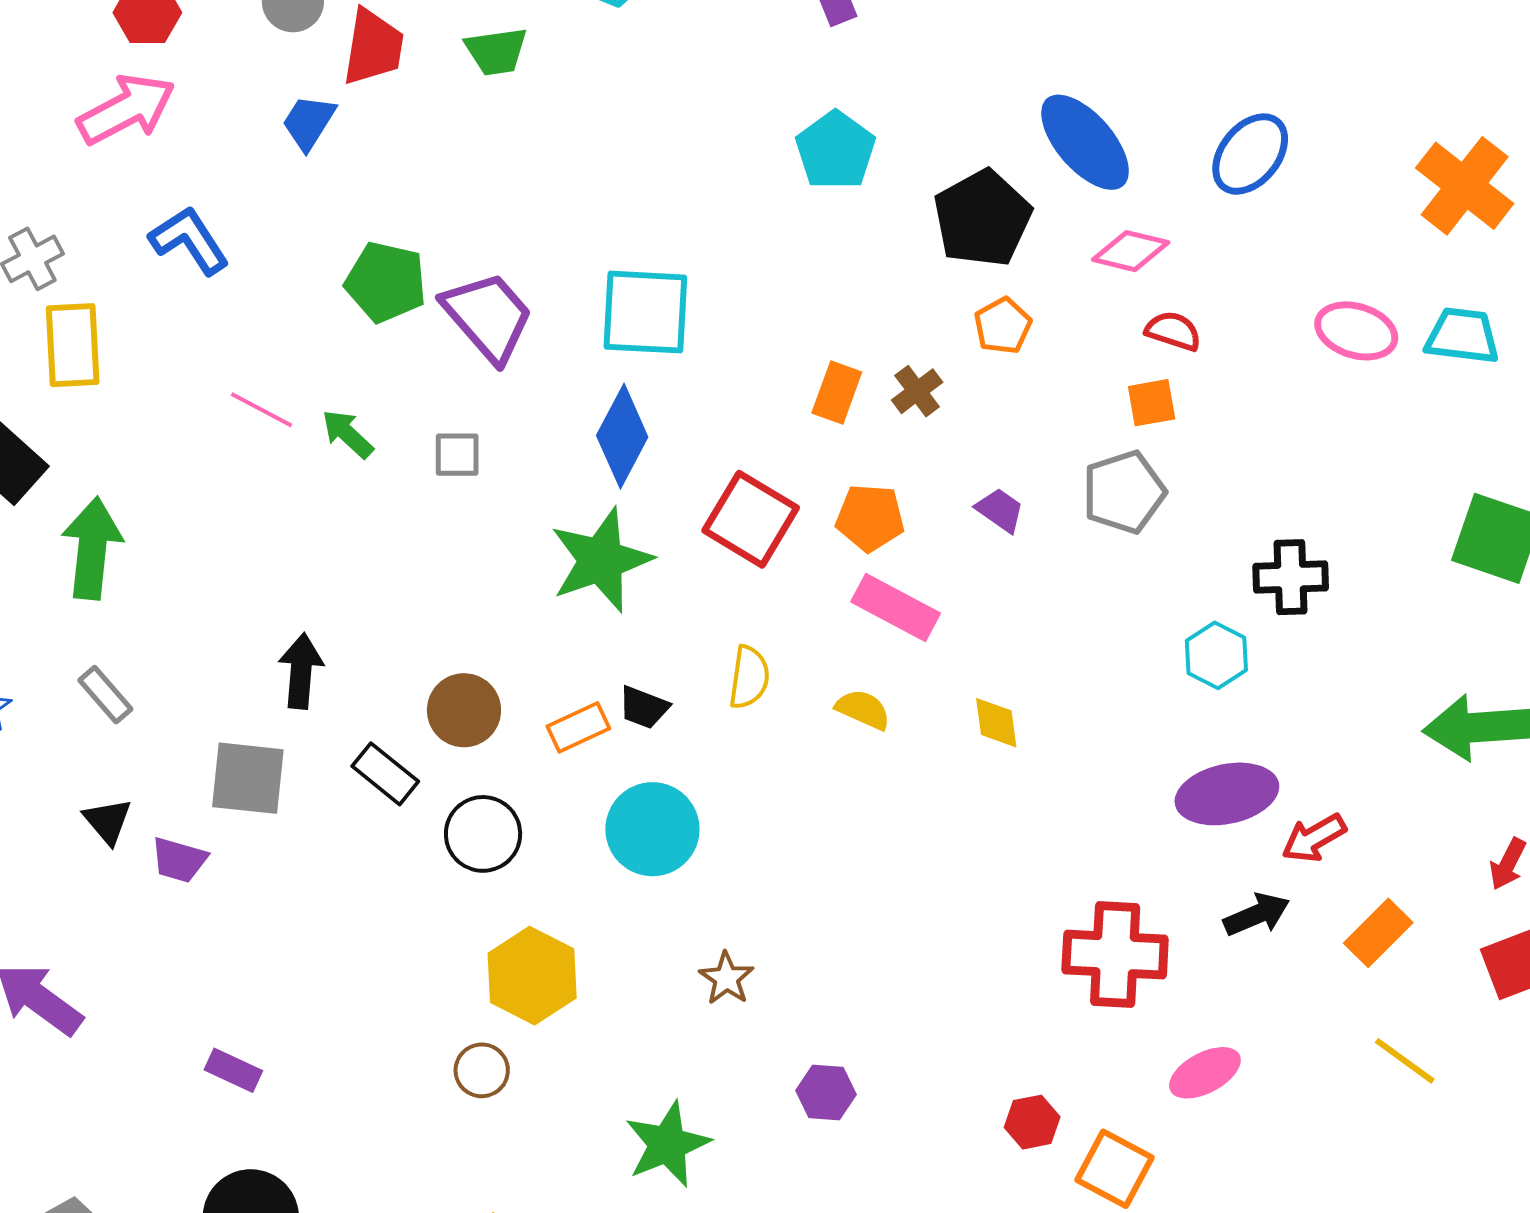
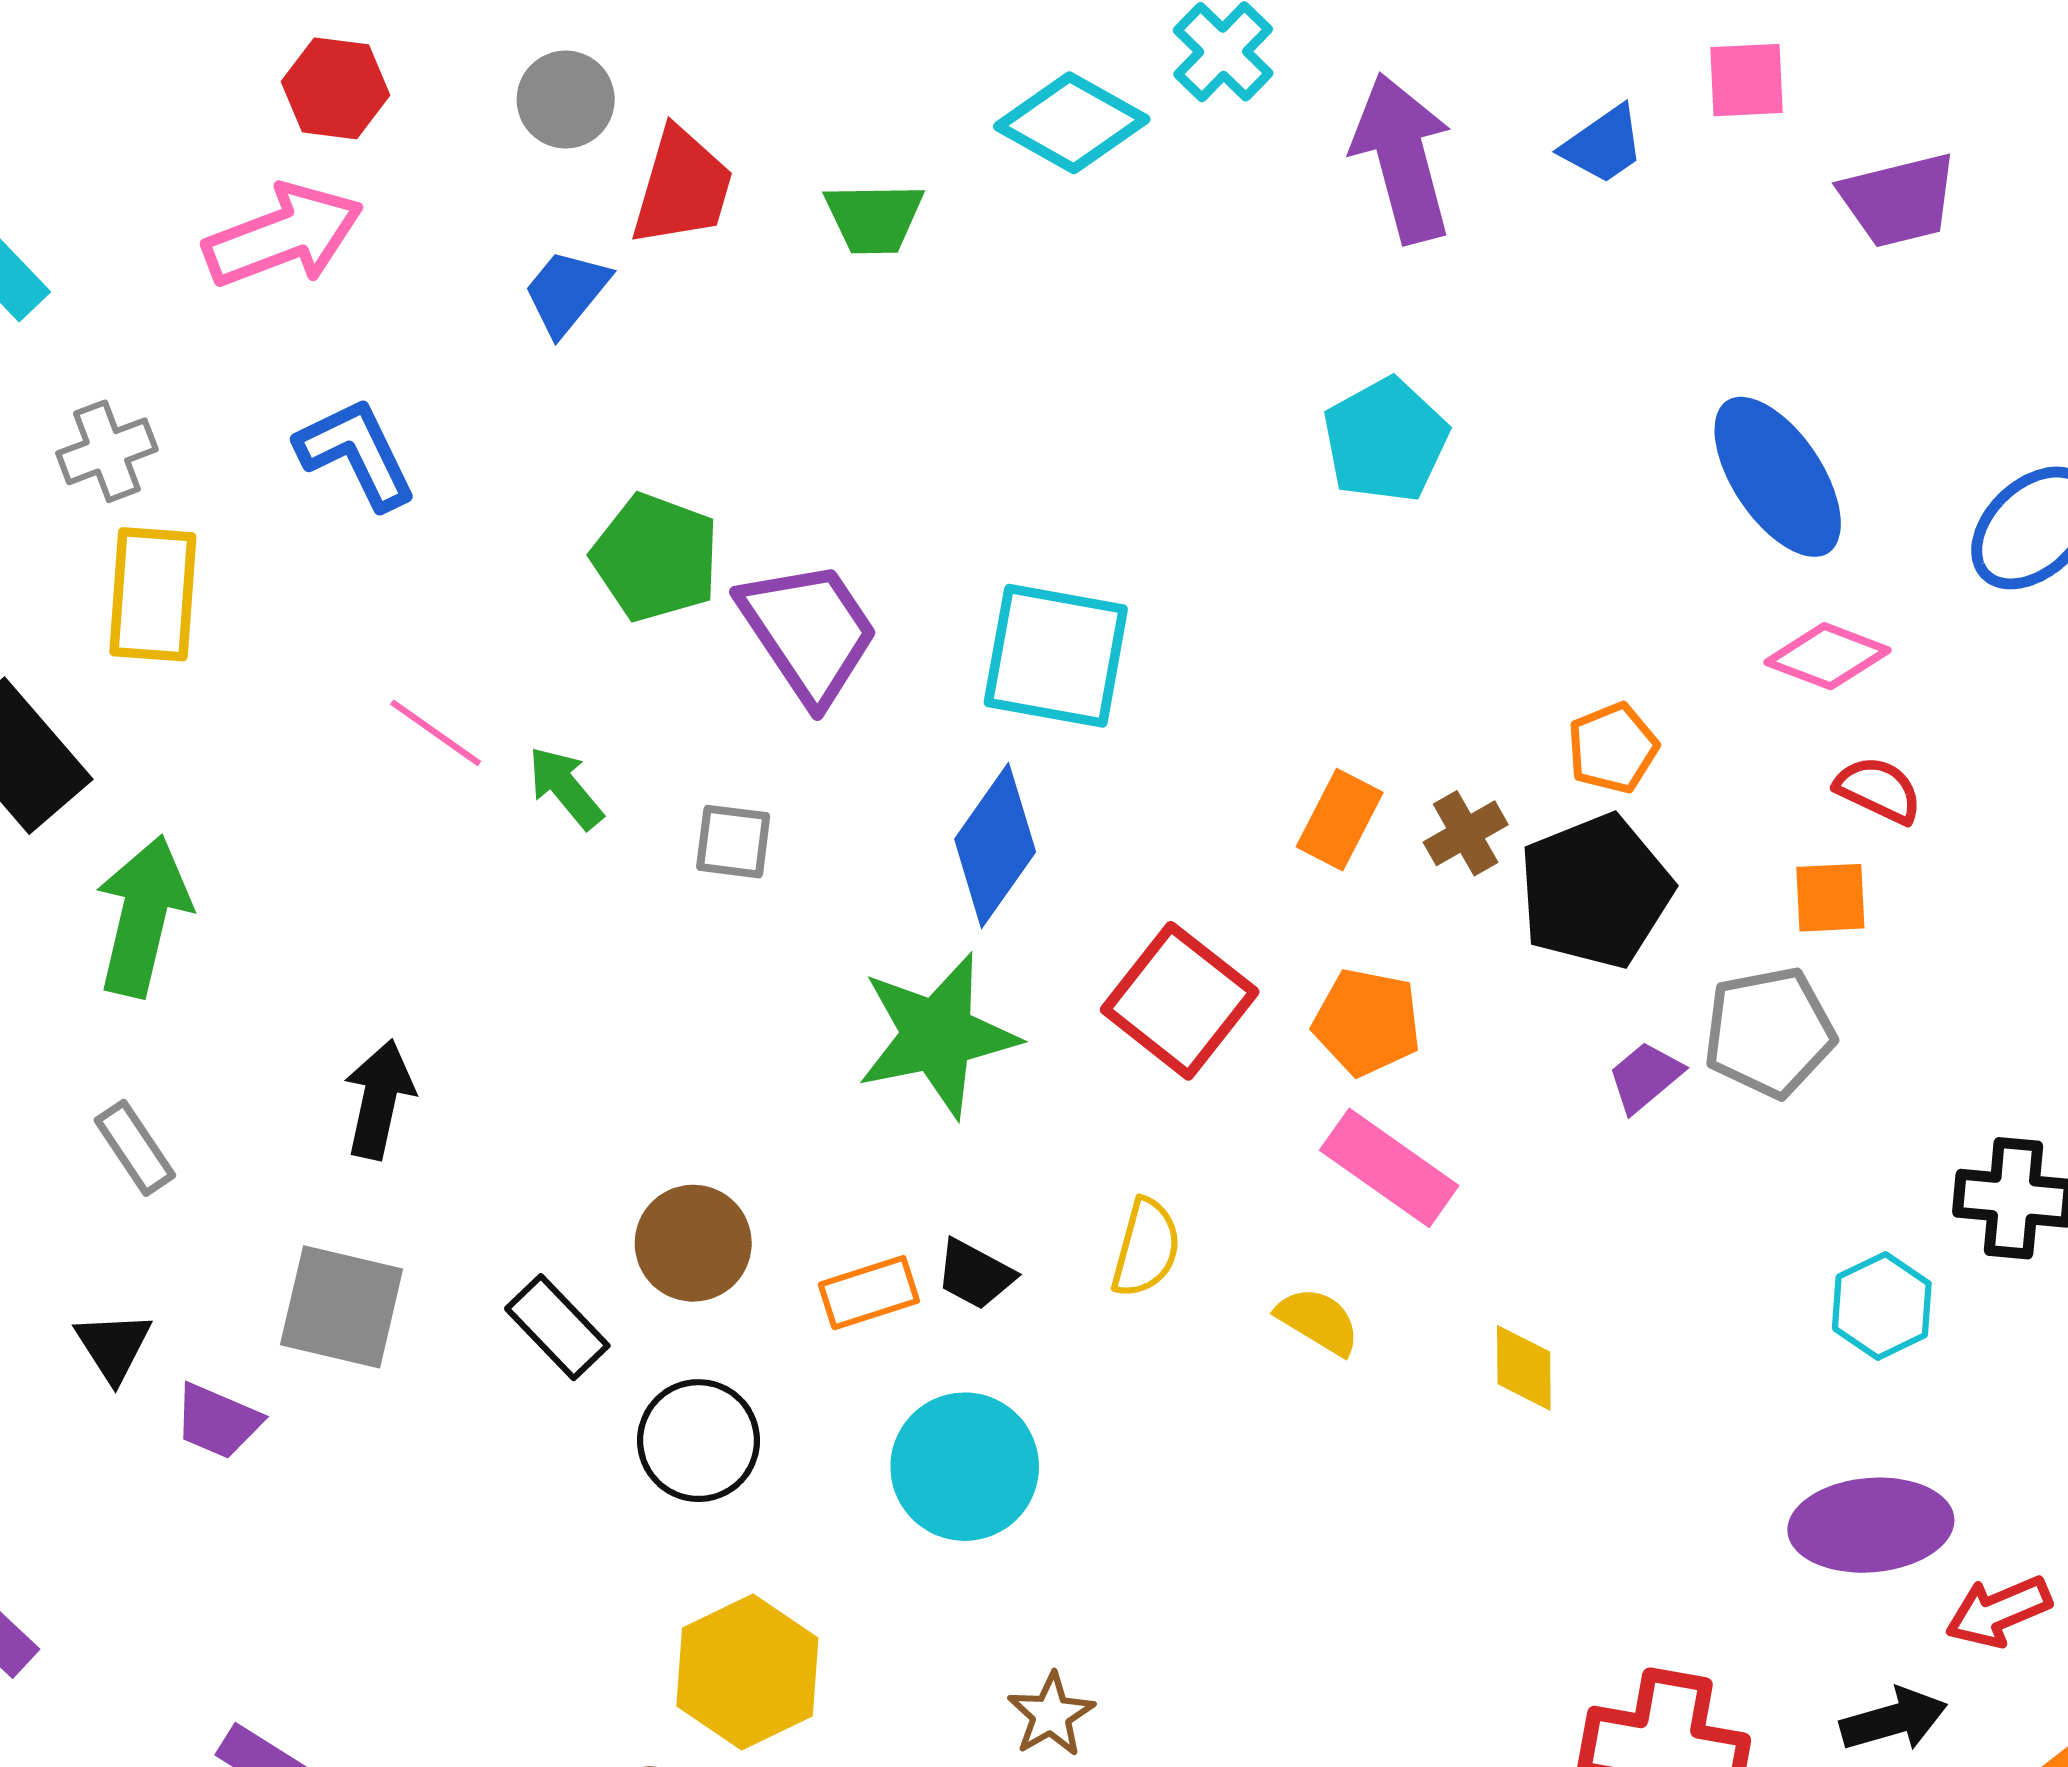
black pentagon: (982, 218) -> (1595, 891), moved
purple trapezoid: (1000, 510) -> (1645, 1077), moved, turned -82
black arrow: (301, 671) -> (379, 1099), moved

